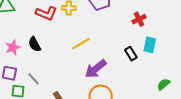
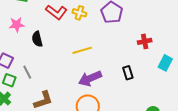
cyan rectangle: (150, 45) -> (165, 63), moved
pink star: (13, 47) -> (17, 25), moved

